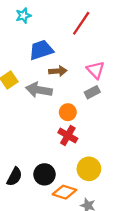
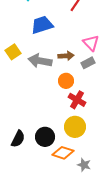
brown arrow: (58, 71) -> (66, 56), moved
red cross: (68, 136) -> (77, 100), moved
yellow circle: (89, 169) -> (75, 127), moved

